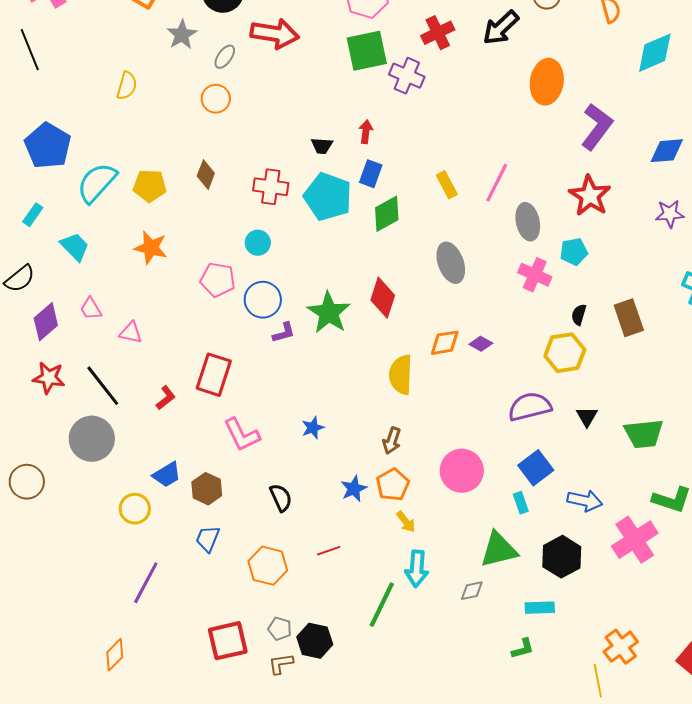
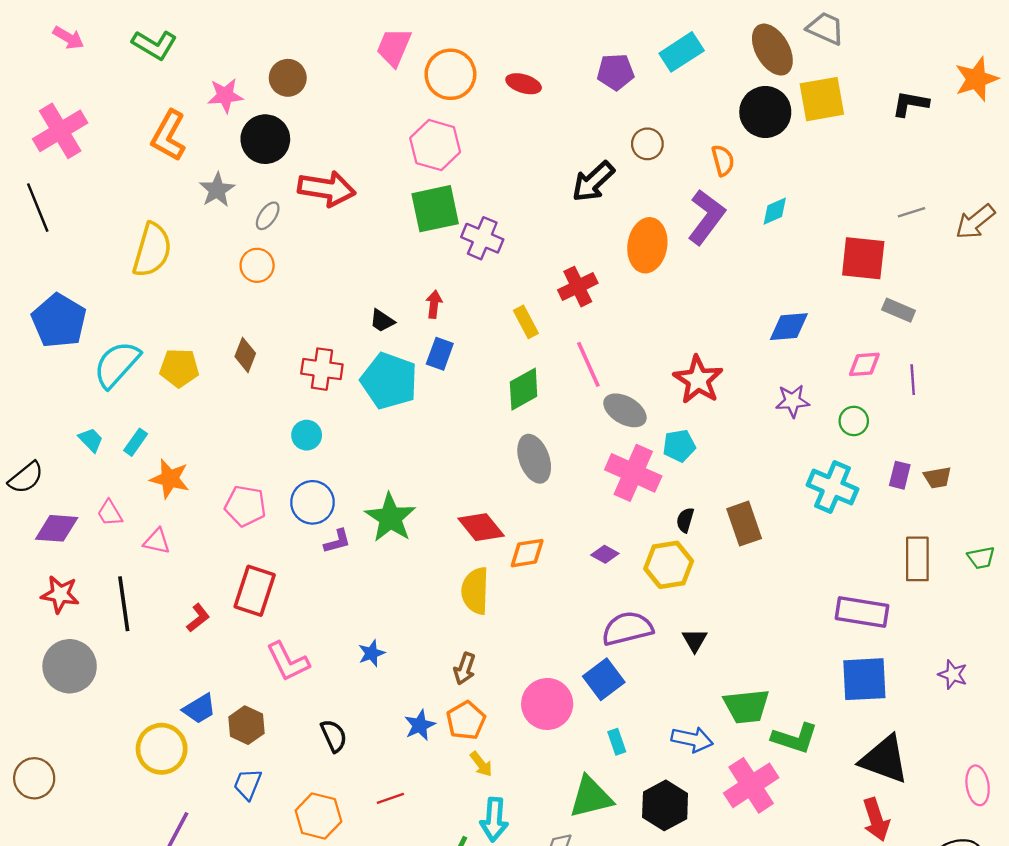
red cross: (438, 33) -> (578, 287), moved
cyan diamond: (655, 53) -> (775, 211), size x0.6
yellow semicircle: (127, 86) -> (152, 250), size x1.6
purple L-shape: (597, 127) -> (706, 217), moved
black trapezoid: (322, 146) -> (382, 321), turned 30
pink line: (497, 183) -> (588, 364), turned -51
yellow rectangle: (447, 185) -> (526, 322), moved
green diamond: (387, 214) -> (524, 389), moved
cyan rectangle: (33, 215) -> (136, 442), moved
gray ellipse: (528, 222) -> (625, 410), turned -48
cyan trapezoid: (75, 247) -> (91, 440), size x0.7
orange star: (151, 248) -> (170, 479), moved
pink cross: (535, 275) -> (633, 473), size x1.4
pink pentagon: (218, 280) -> (245, 506), moved
red diamond: (383, 298) -> (481, 527), moved, turned -57
purple diamond: (46, 322) -> (57, 528), turned 45
purple diamond: (481, 344) -> (605, 554), moved
black line: (103, 386) -> (124, 604), turned 30
green trapezoid: (644, 434) -> (746, 706), moved
gray circle: (92, 439) -> (70, 666), moved
blue square: (536, 468) -> (604, 679), moved
brown circle: (27, 482) -> (34, 778), moved
yellow circle: (135, 509) -> (162, 749), size x1.4

